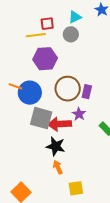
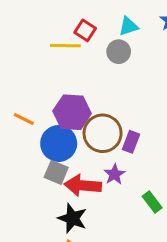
red square: (47, 24) -> (85, 30), turned 32
purple hexagon: (45, 59) -> (72, 112), moved
blue circle: (30, 93) -> (59, 143), moved
gray square: (41, 118) -> (56, 172), size x0.7

